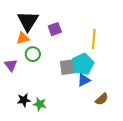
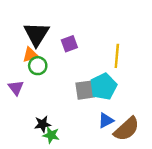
green circle: (33, 54) -> (38, 66), moved
blue triangle: (84, 80) -> (106, 120), moved
brown semicircle: (102, 99) -> (127, 129), size x1.6
black star: (24, 100) -> (43, 124), moved

